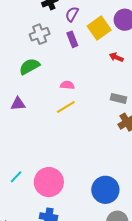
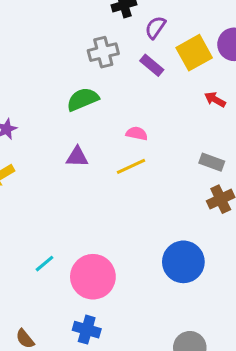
purple rectangle: (72, 39) -> (152, 65), turned -35
purple triangle: (18, 104) -> (77, 157), moved
blue circle: (105, 190) -> (183, 262), moved

